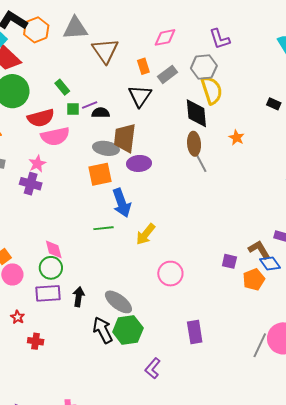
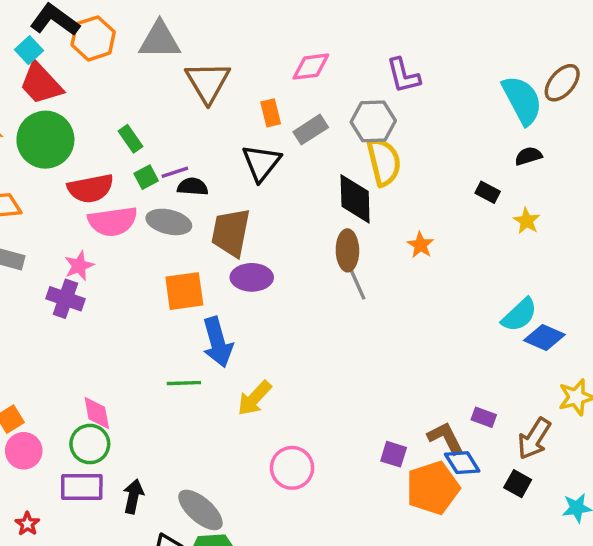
green square: (73, 109) -> (146, 177), turned -32
gray ellipse: (106, 148) -> (169, 222), moved
orange pentagon: (254, 280) -> (433, 488), size x1.4

